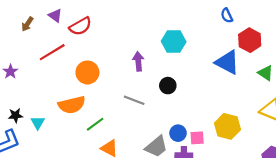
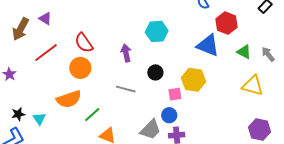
brown arrow: (27, 24) -> (21, 29), size x1.6
red semicircle: (80, 26) -> (84, 43), moved, turned 90
yellow hexagon: (227, 126) -> (194, 80), moved
pink square: (197, 138) -> (175, 94), moved

